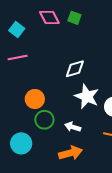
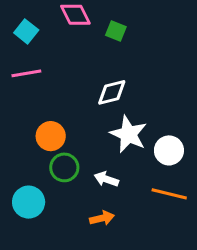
green square: (74, 18) -> (116, 31), moved
orange arrow: (70, 153) -> (102, 218), size x0.7

